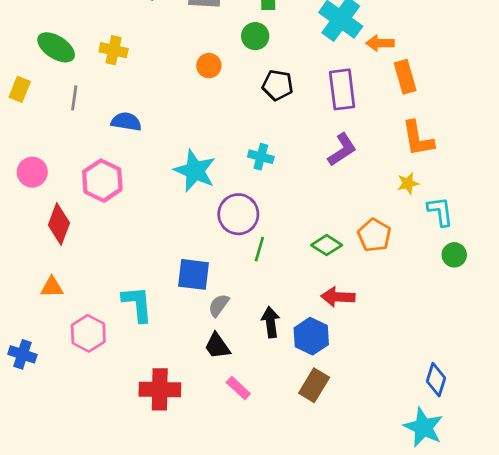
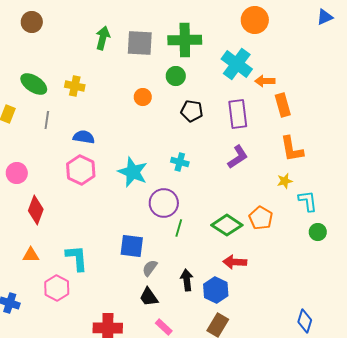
pink hexagon: (102, 181) -> (81, 170), moved
green diamond: (327, 245) -> (227, 225), size x1.4
cyan L-shape: (137, 304) -> (77, 258), moved

